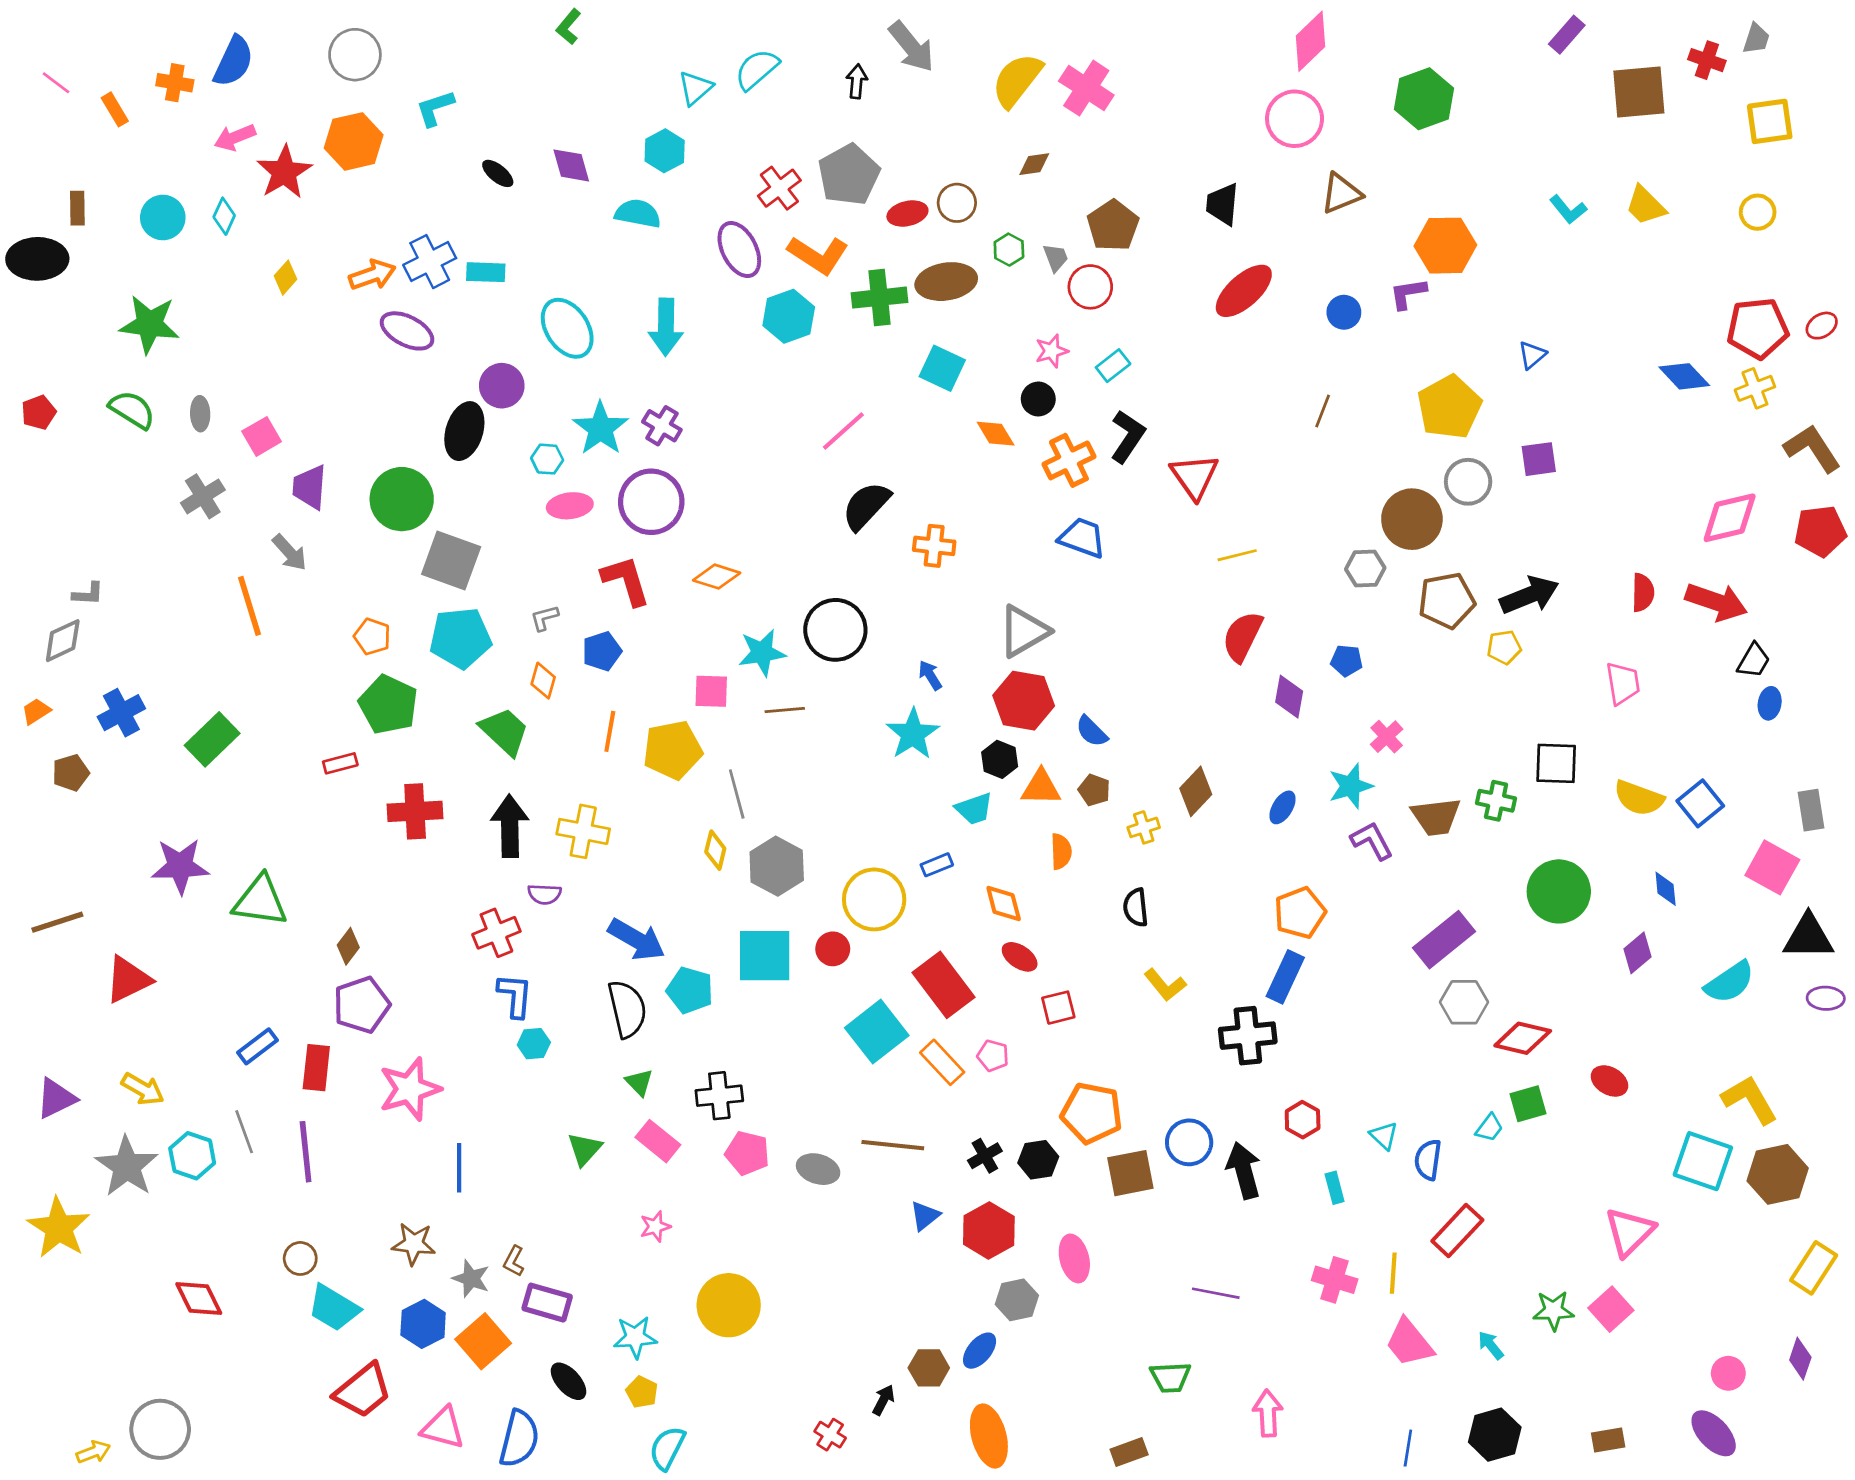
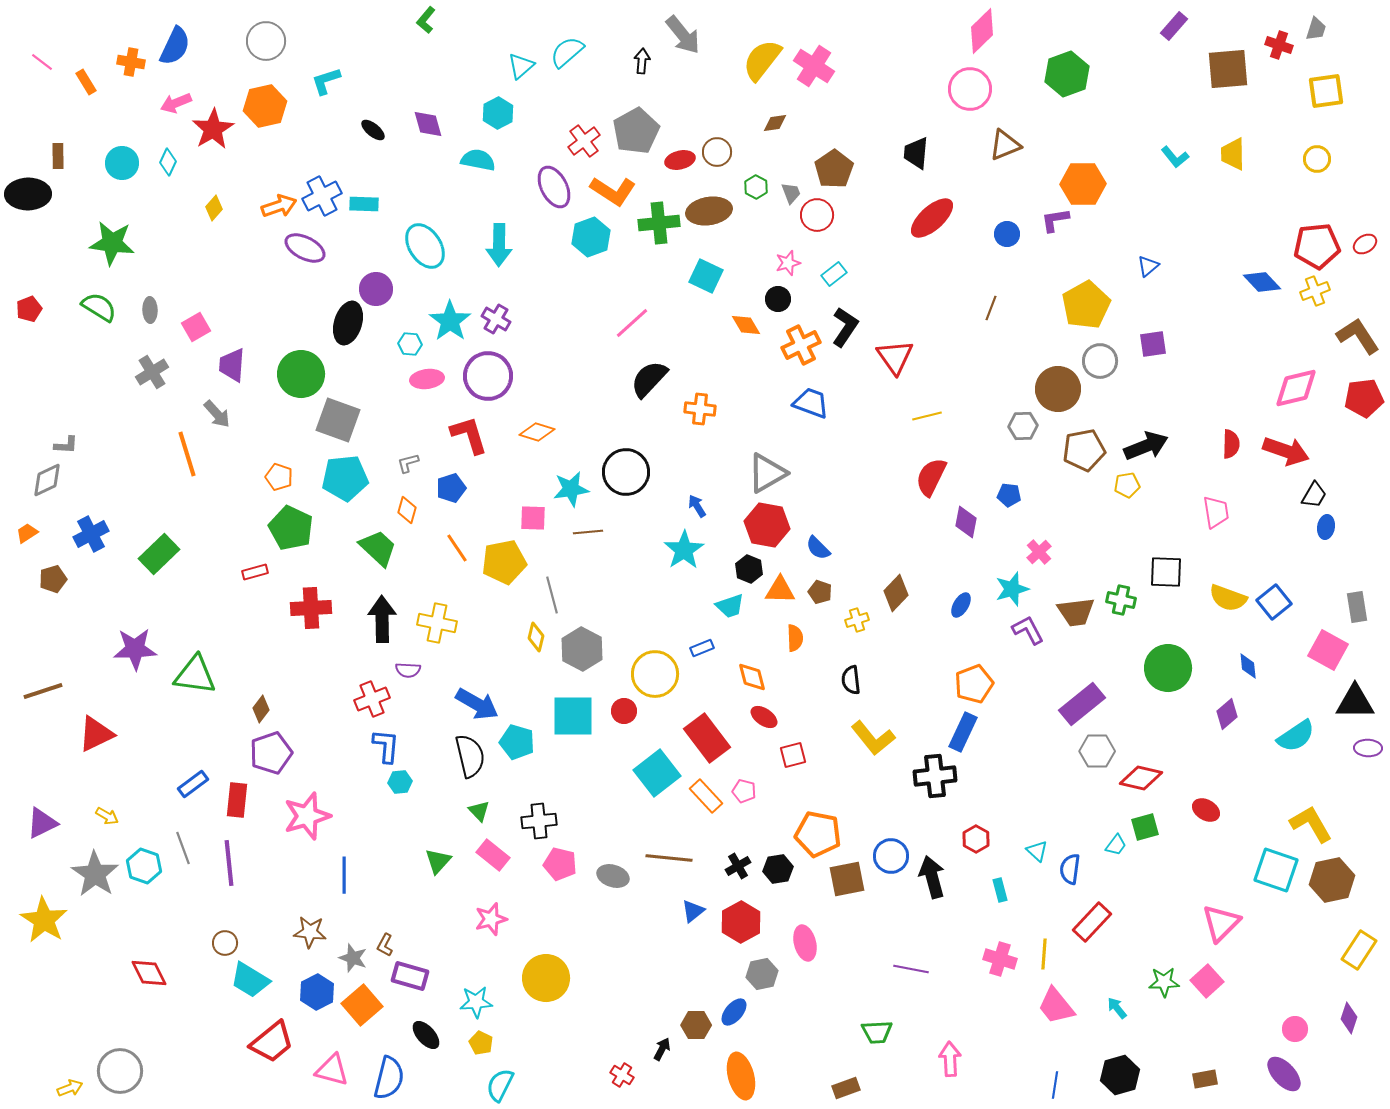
yellow trapezoid: (1646, 205) -> (1233, 154), turned 44
orange line: (610, 731) -> (457, 548), turned -44
yellow L-shape: (1165, 985) -> (873, 738), size x1.4
yellow arrow: (143, 1089) -> (107, 816), size x0.7
pink star: (655, 1226) -> (491, 919), size x1.4

